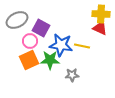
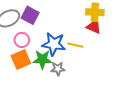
purple square: (41, 28) -> (30, 15), moved
gray star: (72, 75) -> (58, 69), moved

